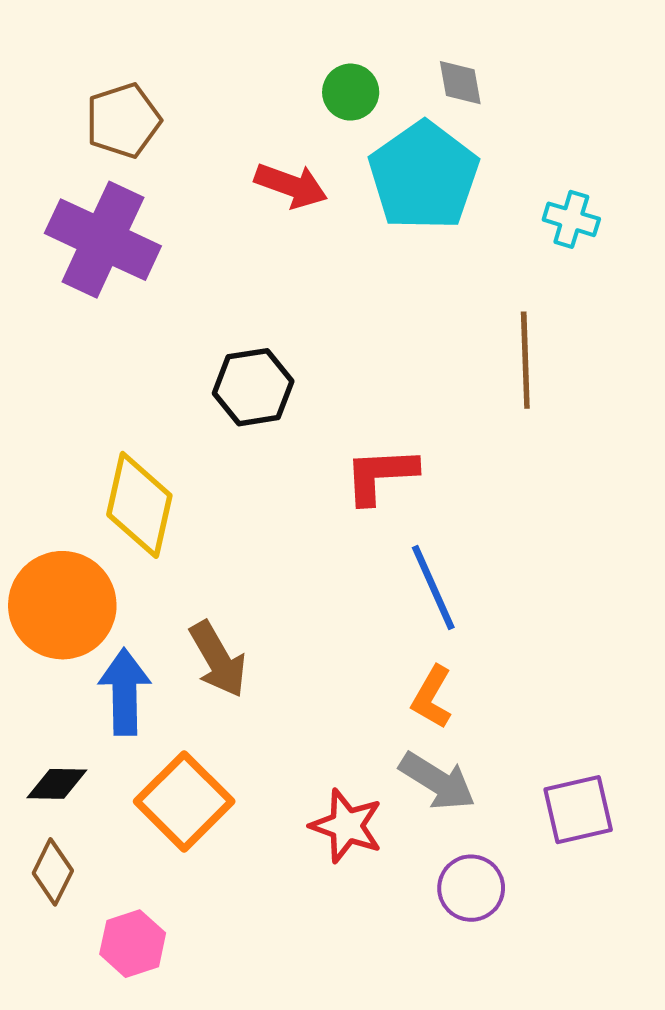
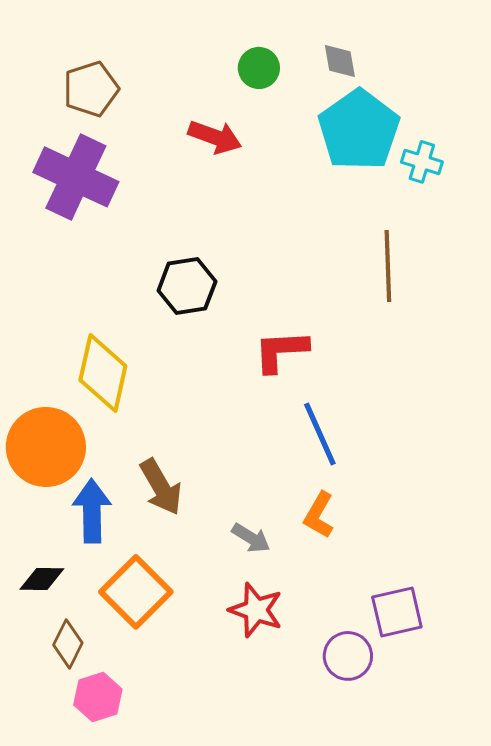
cyan pentagon: (424, 176) -> (359, 130), moved
gray arrow: (437, 781) -> (251, 538), moved, size x0.7
purple square: (578, 810) -> (397, 612), moved
brown diamond: (53, 872) -> (68, 644), moved

